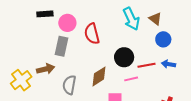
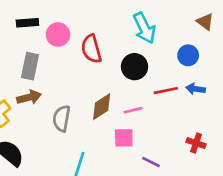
brown triangle: (155, 19) -> (205, 22), moved
gray rectangle: (61, 46) -> (30, 66), moved
black circle: (124, 57) -> (135, 67), moved
pink line: (131, 79) -> (133, 110), moved

